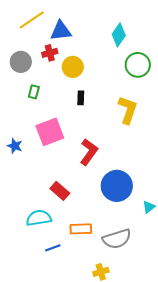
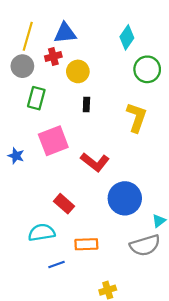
yellow line: (32, 20) -> (28, 36), moved, turned -40
green rectangle: (34, 92) -> (36, 98), size x1.5
red L-shape: (89, 152) -> (95, 162), turned 92
gray semicircle: (117, 239) -> (145, 245), moved

